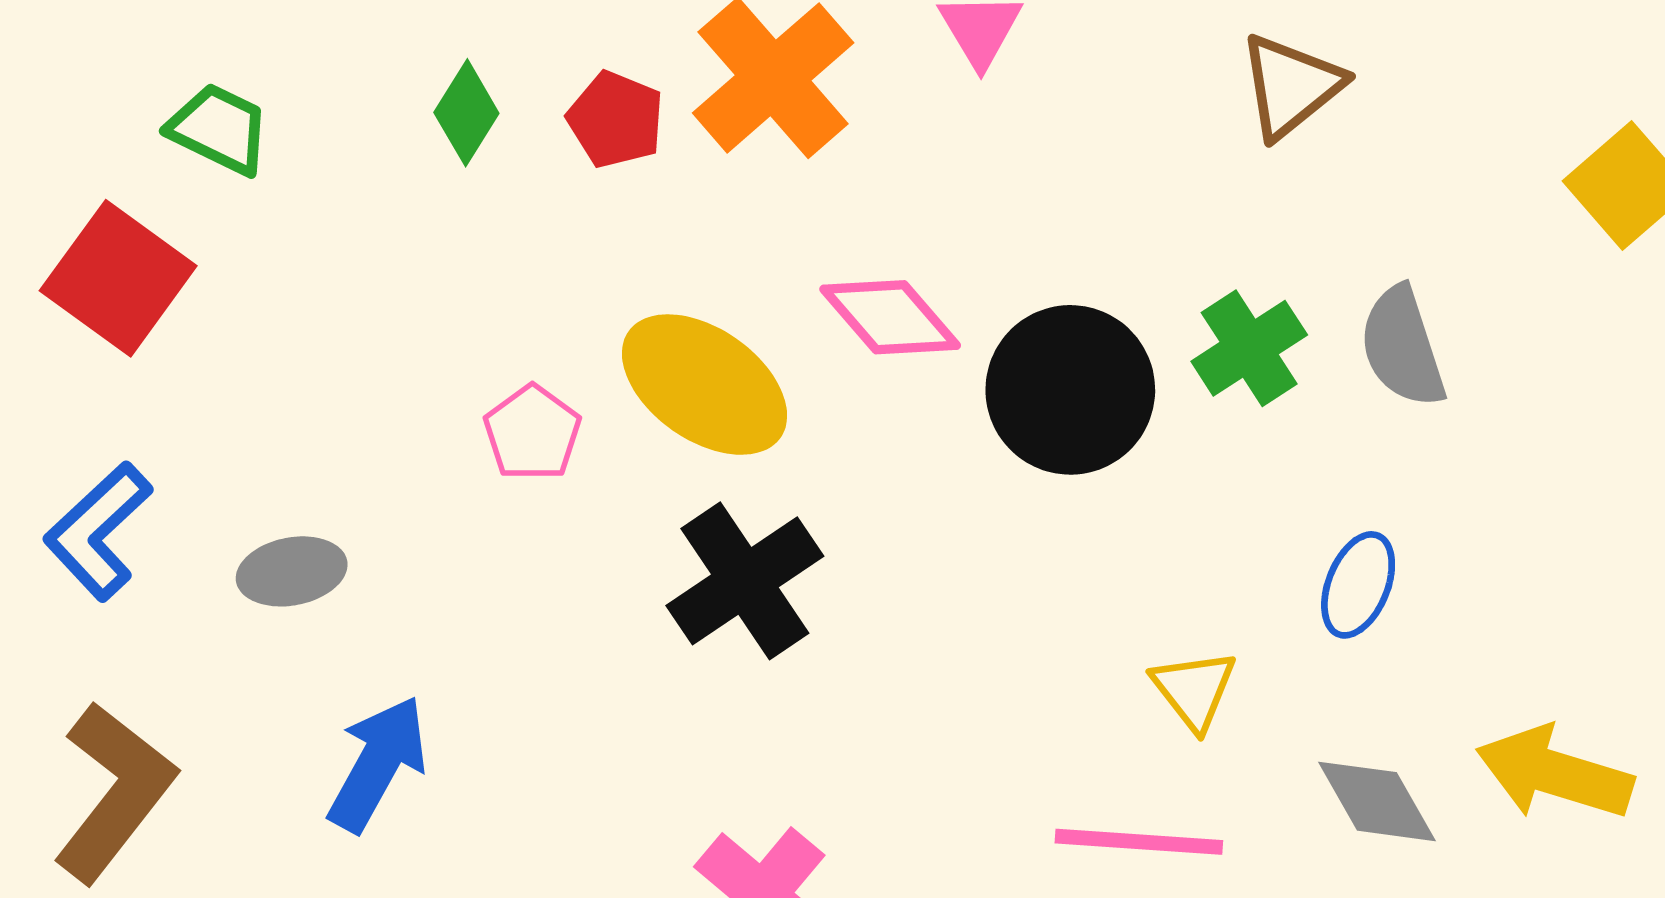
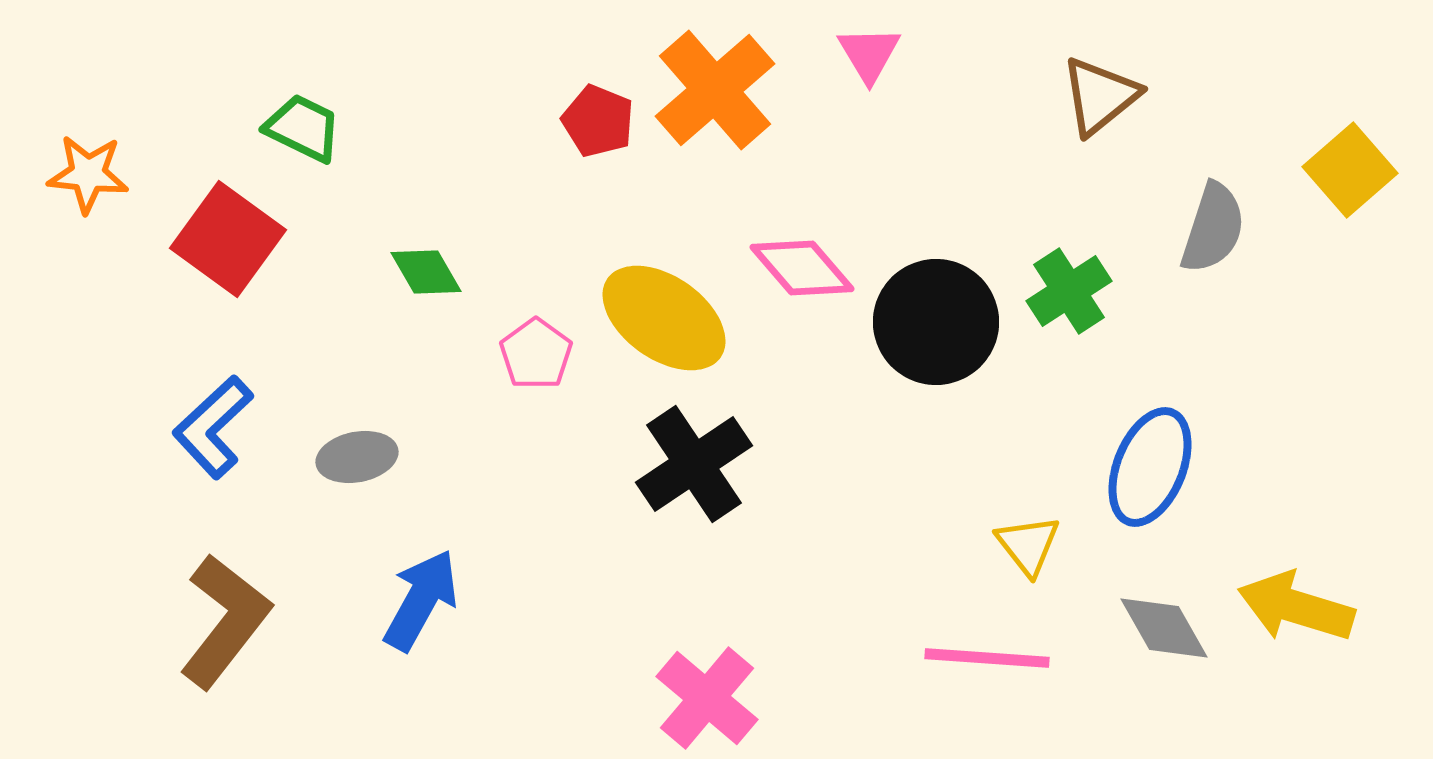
green diamond: (466, 113) -> (426, 272), moved, turned -62
gray semicircle: (1402, 347) -> (1213, 228), moved, turned -144
blue ellipse: (1358, 585) -> (1150, 467), size x1.5

